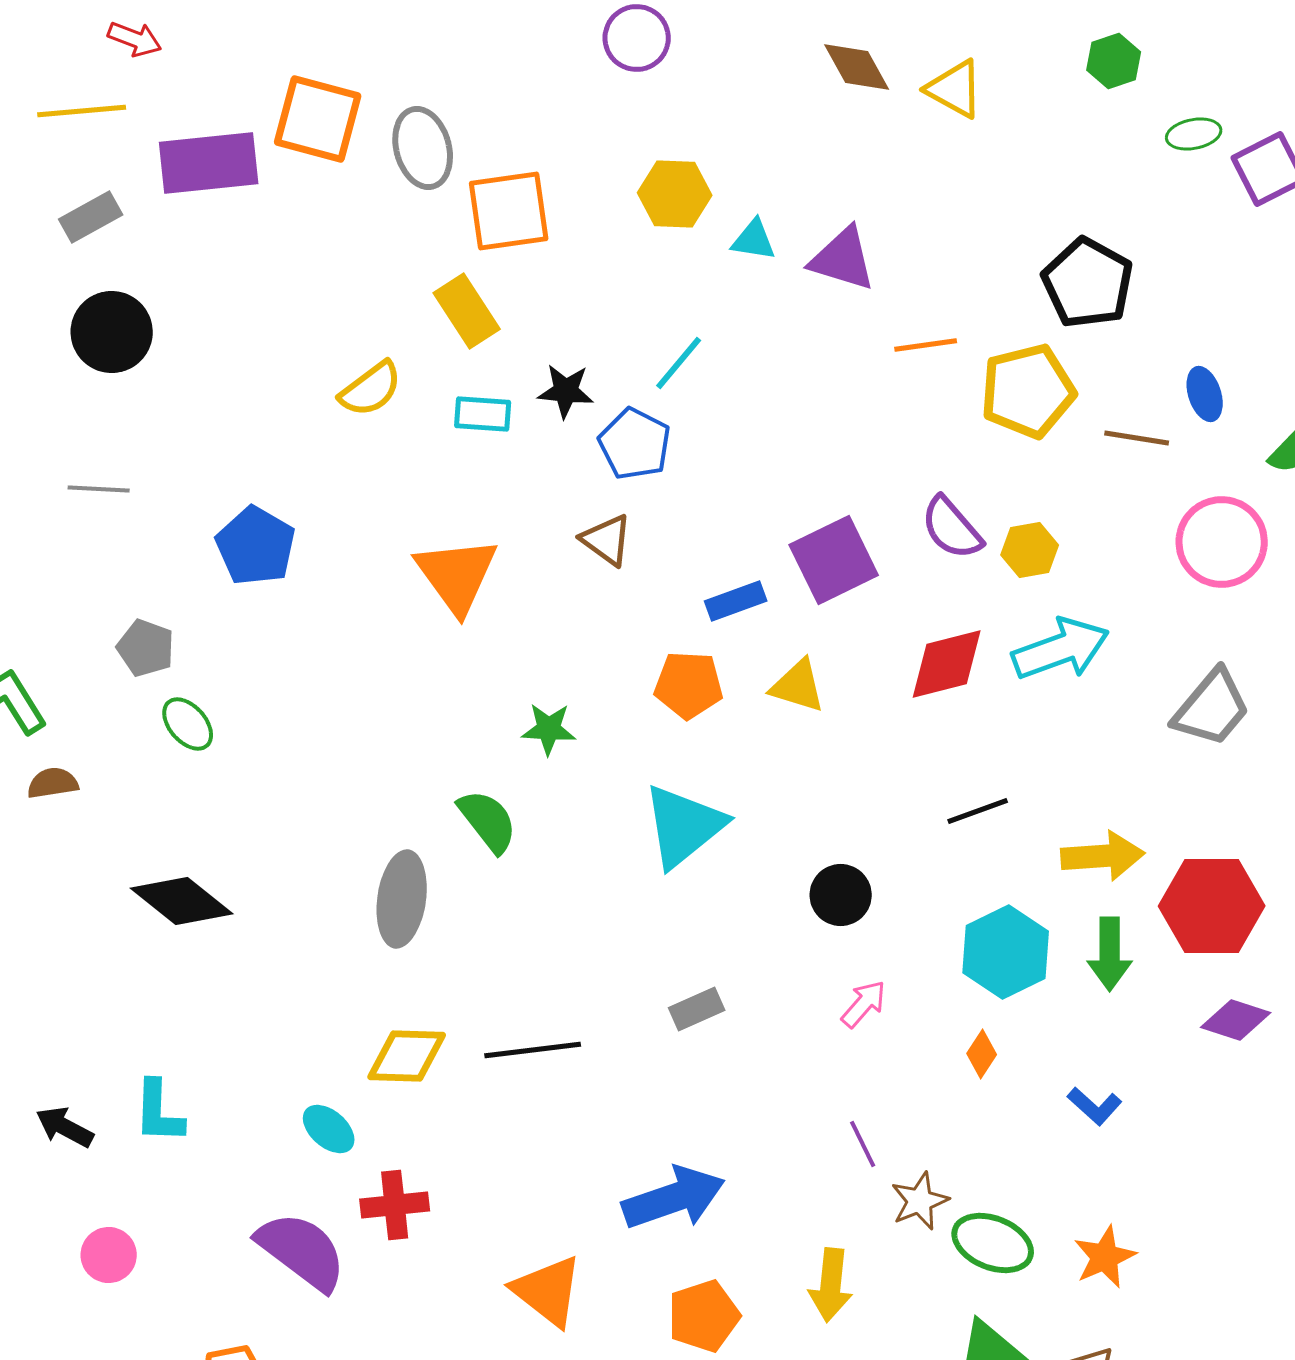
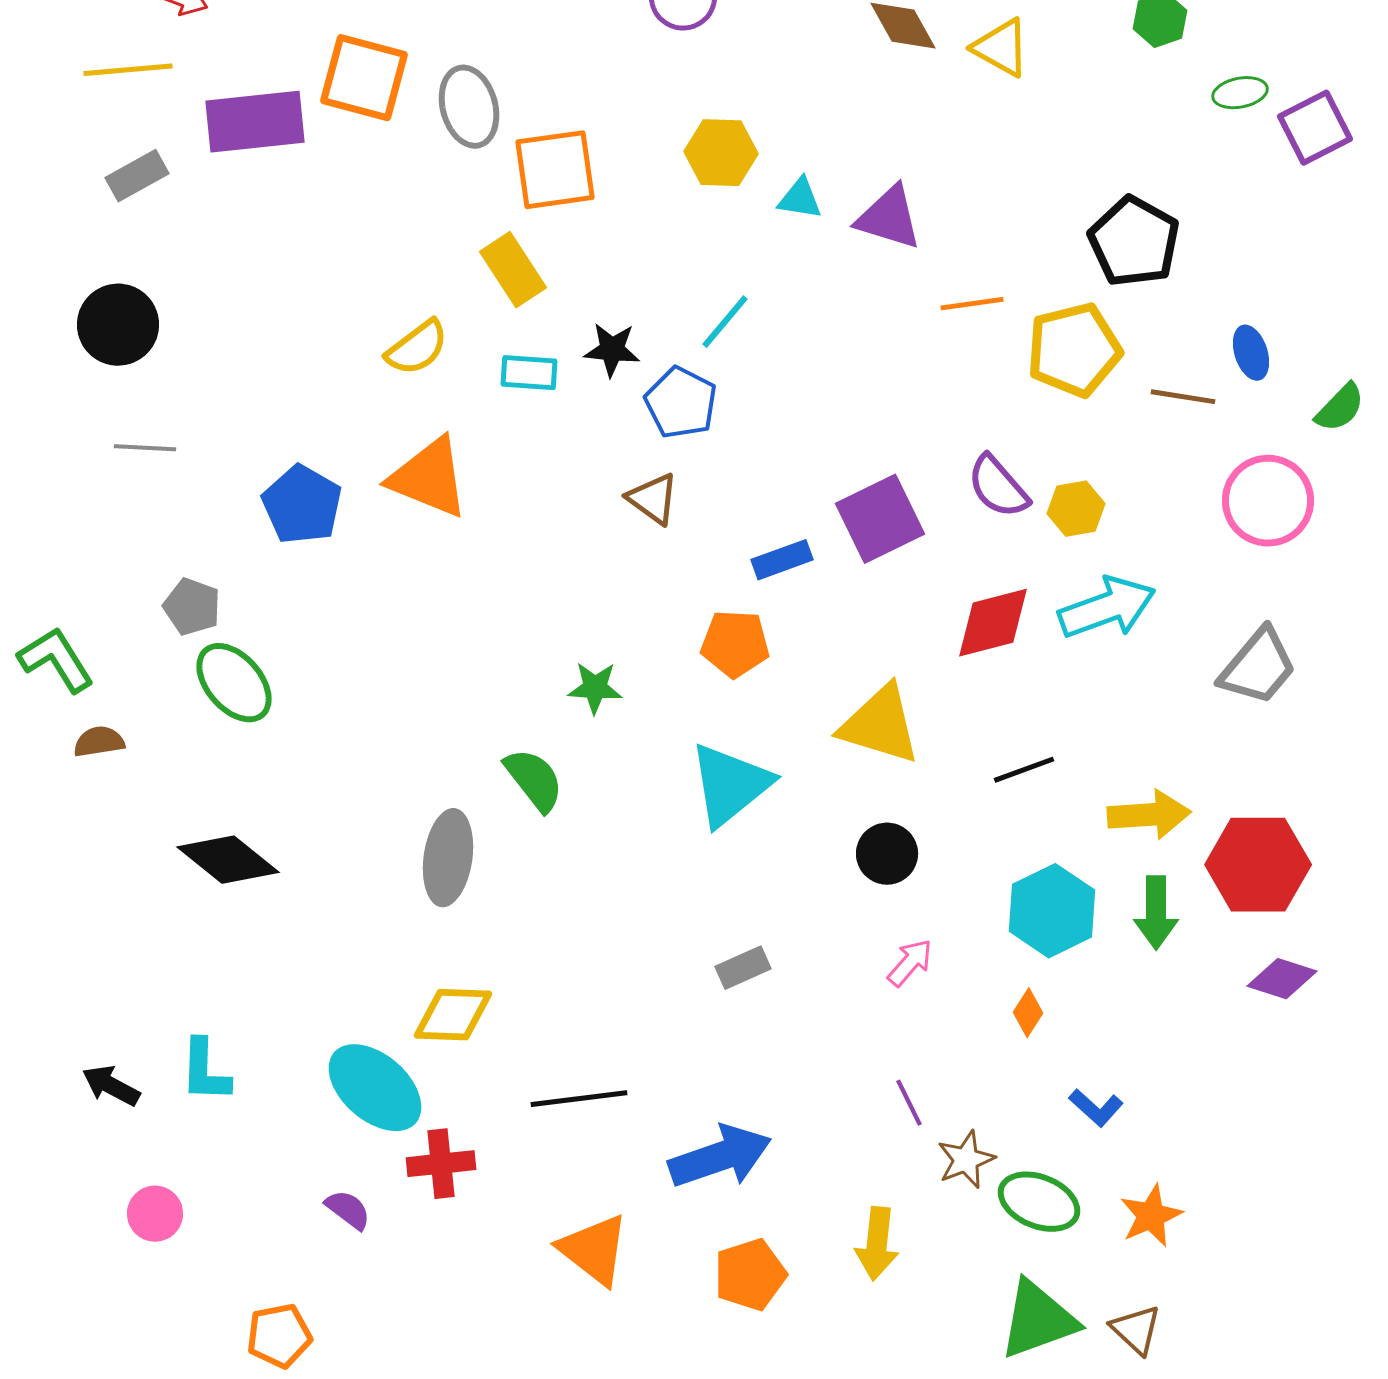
black circle: (112, 332) -> (118, 325), moved
orange triangle: (457, 575) -> (429, 478), moved, turned -32
yellow triangle: (798, 686) -> (880, 725), moved, size x1.5
green ellipse: (188, 724) -> (234, 683), size x1.5
black line: (533, 1050) -> (579, 1099), moved
blue L-shape: (1095, 1106) -> (1096, 1108), moved
cyan ellipse: (329, 1129) -> (375, 1088), size x1.8
purple semicircle: (302, 1251) -> (348, 1210), size x0.5

